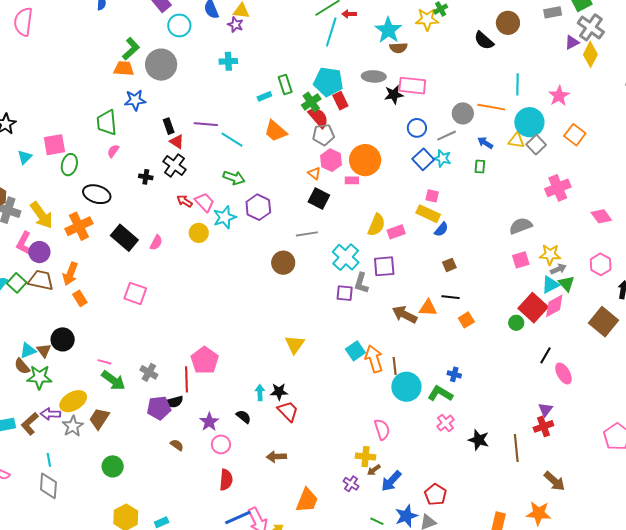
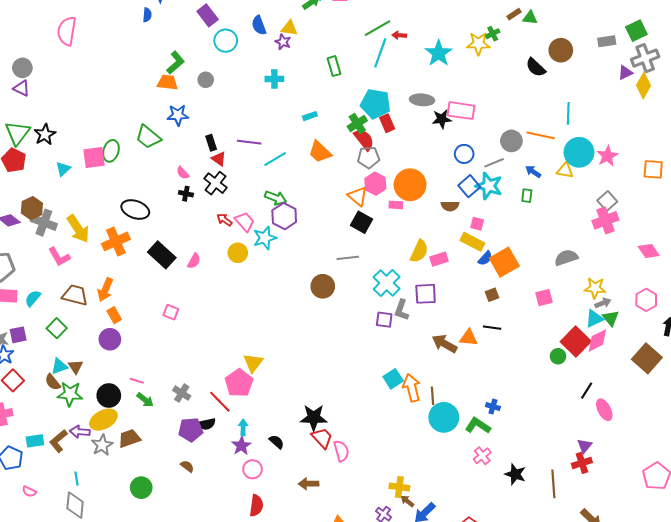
gray cross: (591, 27) -> (645, 58), turned 32
brown semicircle: (398, 48) -> (450, 206), moved
gray circle: (161, 65) -> (206, 80), size x0.5
green rectangle: (285, 84) -> (334, 66), moved
pink star: (559, 96) -> (607, 156), moved
green trapezoid: (107, 123) -> (148, 137), turned -48
orange square: (575, 135) -> (653, 169), moved, turned -35
cyan line: (232, 140) -> (275, 159), turned -65
gray square: (536, 145) -> (607, 201), moved
pink semicircle: (113, 151) -> (183, 173), moved, turned -80
cyan star: (442, 158) -> (489, 186), size x1.5
green ellipse: (69, 165) -> (111, 151), moved
orange triangle: (314, 173) -> (358, 196), size x1.5
purple hexagon: (258, 207) -> (284, 216), moved
pink L-shape: (24, 243) -> (59, 257), turned -60
purple circle: (39, 252) -> (110, 339), moved
pink square: (521, 260) -> (544, 298), moved
green square: (17, 283) -> (57, 328), moved
pink square: (135, 293) -> (171, 312), size x0.7
orange square: (466, 320) -> (504, 262), moved, size x1.8
black circle: (63, 339) -> (109, 395), moved
yellow triangle: (295, 344) -> (253, 363), moved
red line: (187, 379) -> (220, 402), turned -45
green arrow: (113, 380) -> (145, 400), size x0.7
black star: (279, 392) -> (314, 418), size x1.5
cyan arrow: (260, 393) -> (243, 427), moved
brown trapezoid: (99, 419) -> (129, 438), turned 35
pink semicircle: (382, 429) -> (341, 451), moved
brown semicircle: (177, 445) -> (187, 466), moved
brown arrow: (374, 470) -> (407, 501), turned 72

